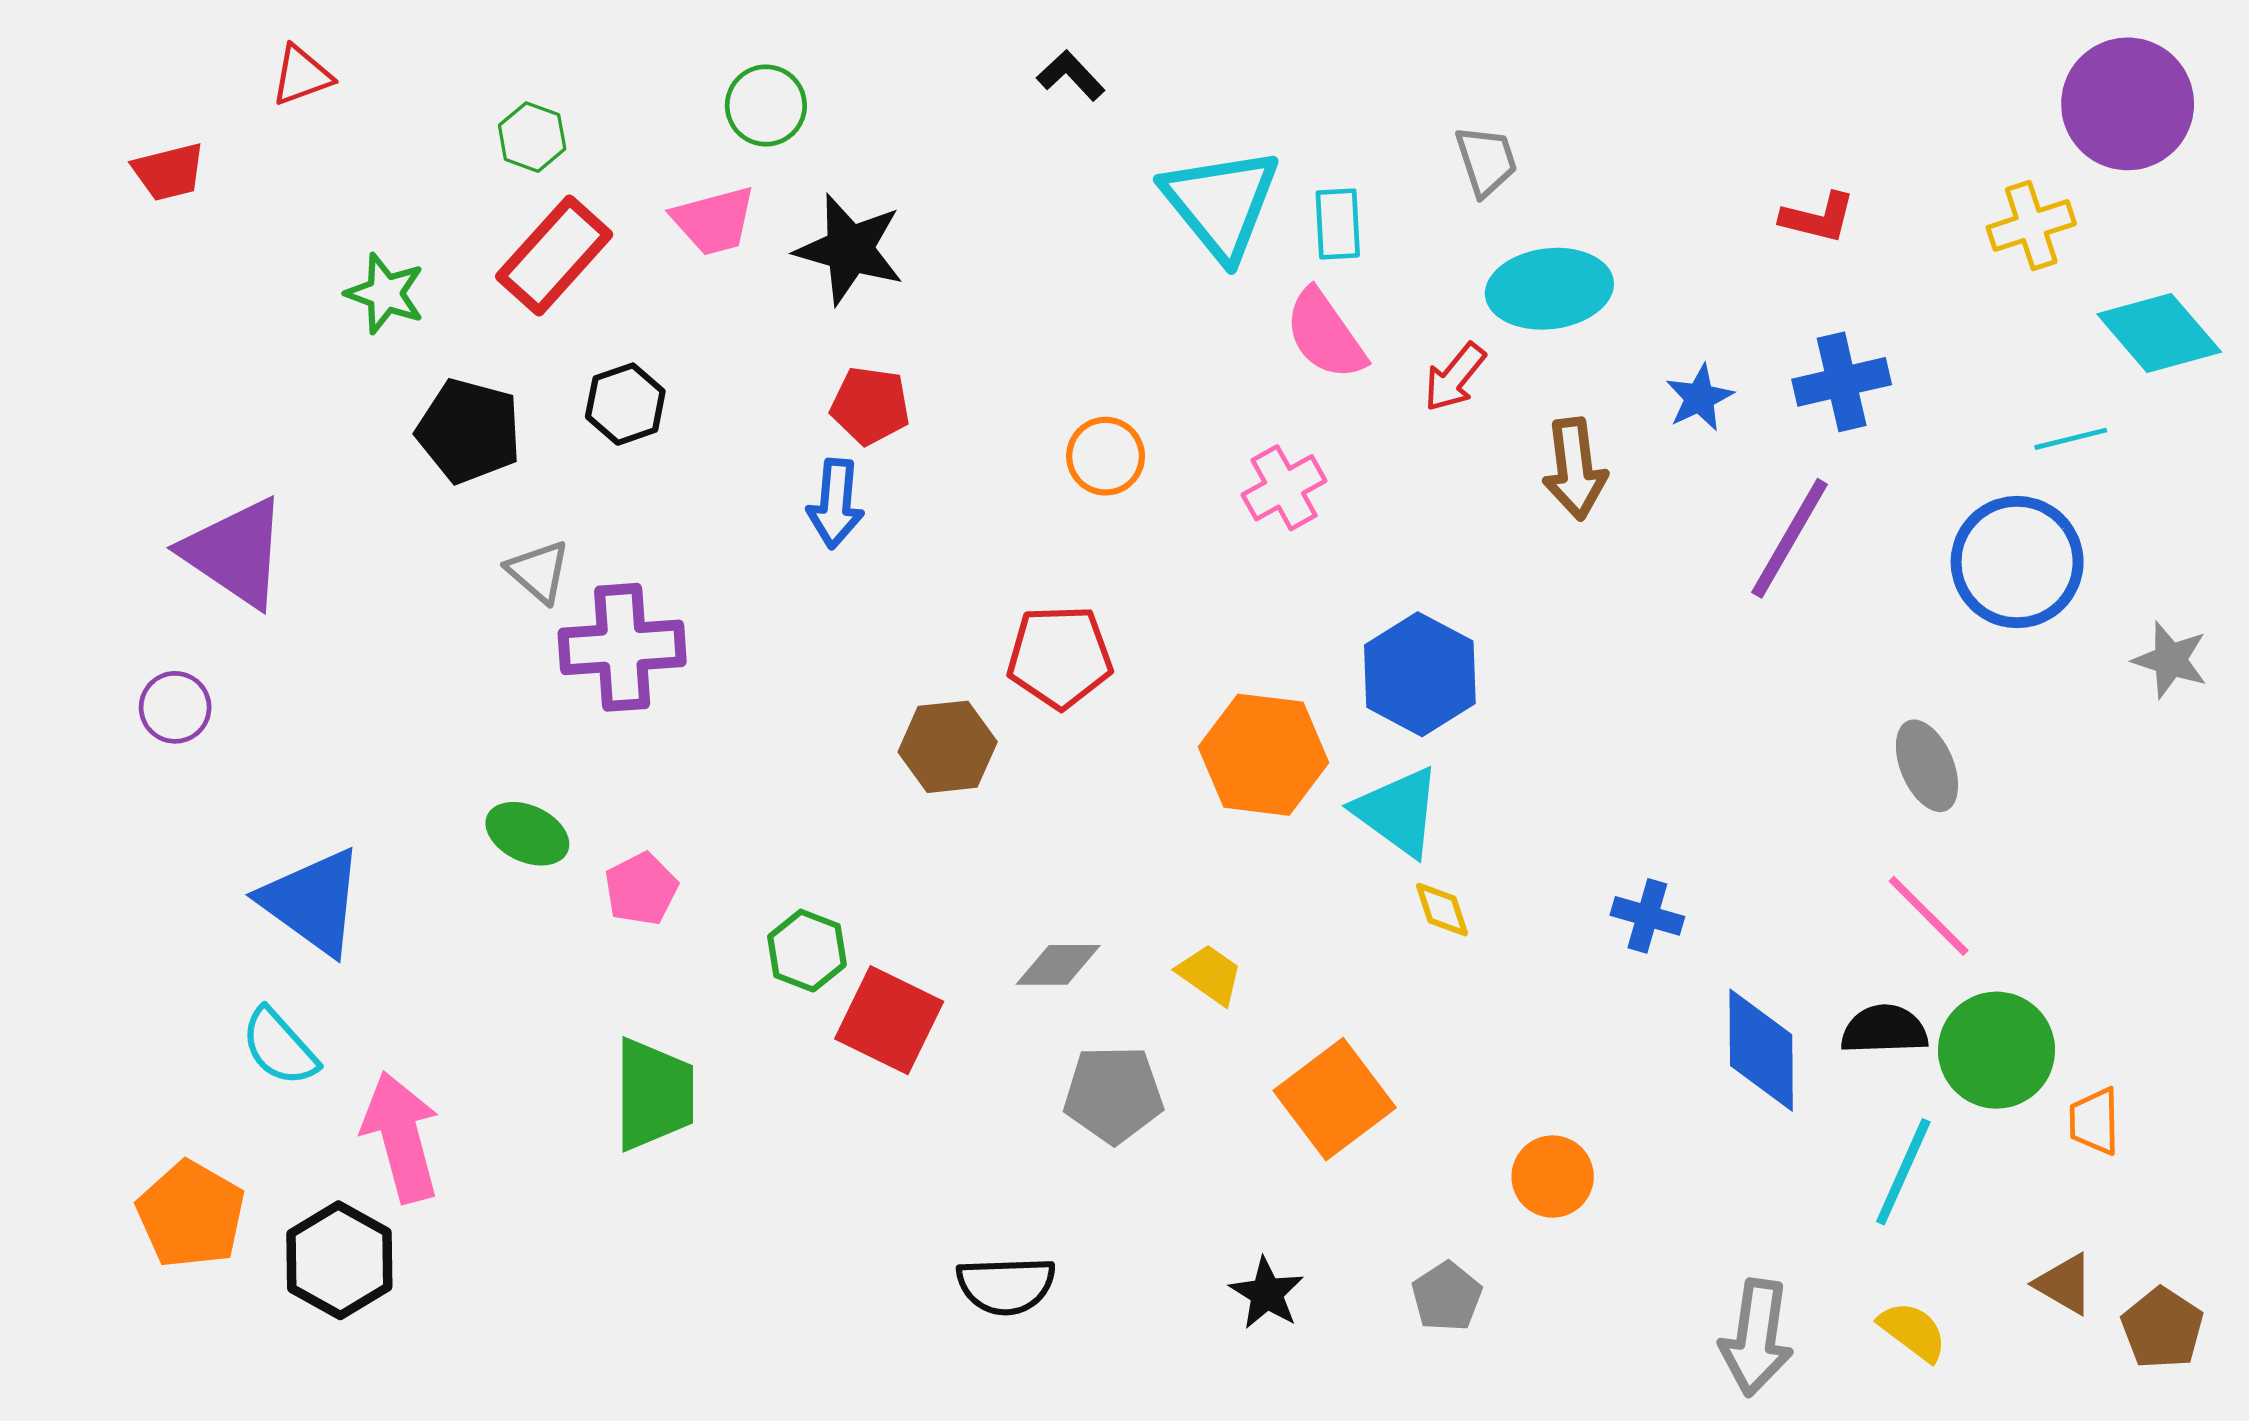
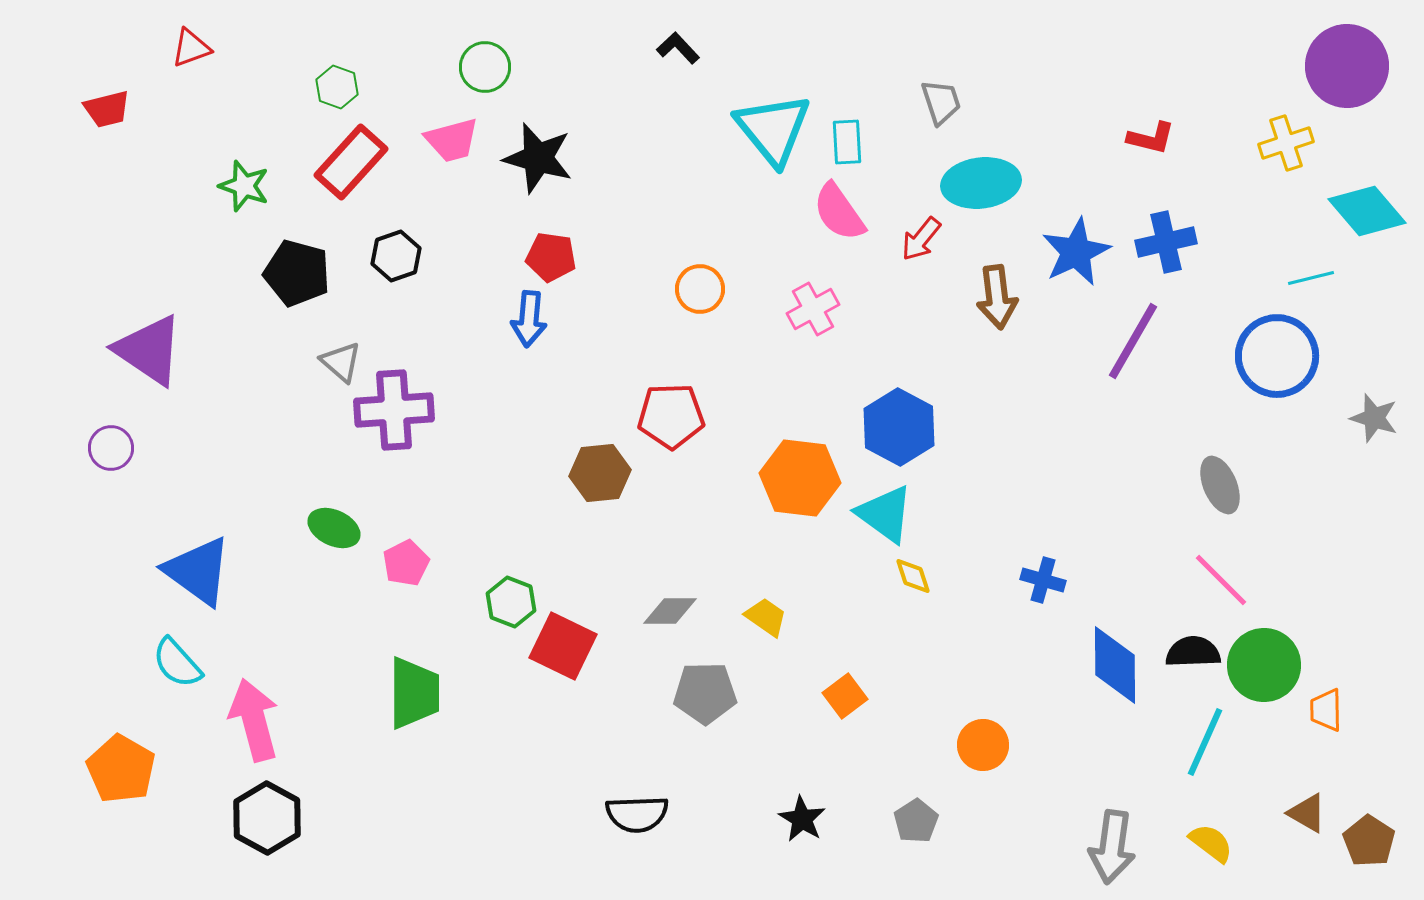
blue star: (1700, 398) -> (1076, 252), size x1.6
orange square: (1335, 1099) -> (845, 696), size x0.6
black hexagon: (339, 1260) -> (267, 818), moved

